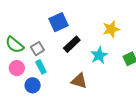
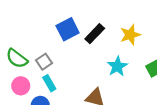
black rectangle: (72, 44) -> (95, 34), moved

